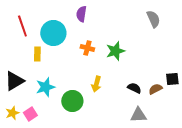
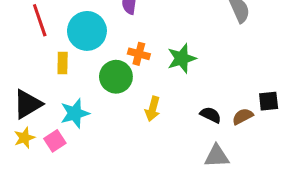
green circle: (72, 101) -> (116, 77), moved
yellow star: (12, 113) -> (24, 138), moved
pink square: (30, 114) -> (55, 141), moved

